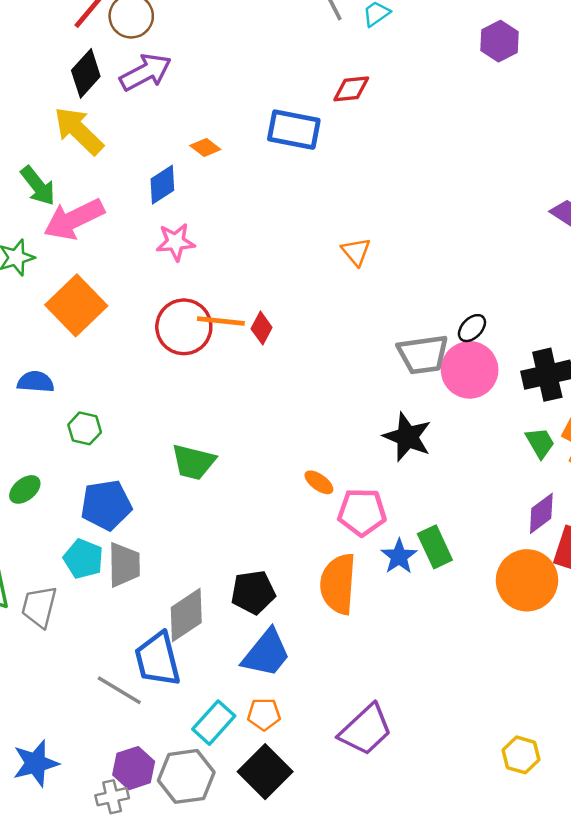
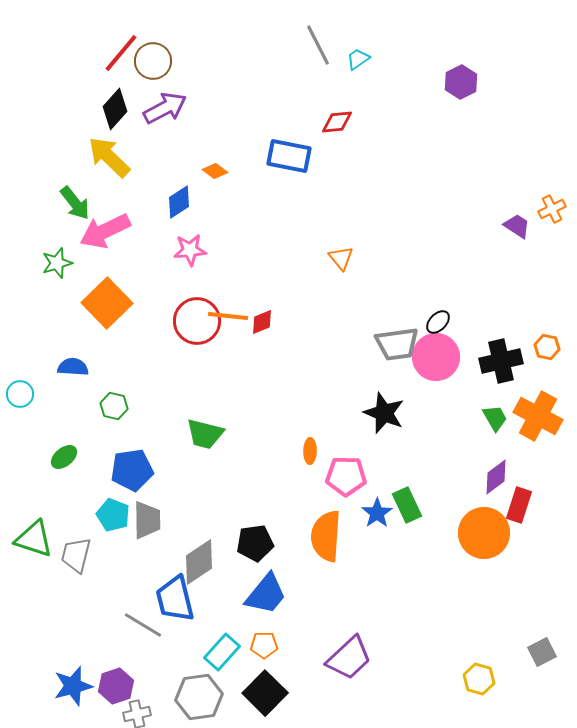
red diamond: (262, 328) -> (262, 322), turned 40
orange ellipse: (319, 482) -> (310, 451), turned 55
purple hexagon: (134, 768) -> (116, 686), moved

